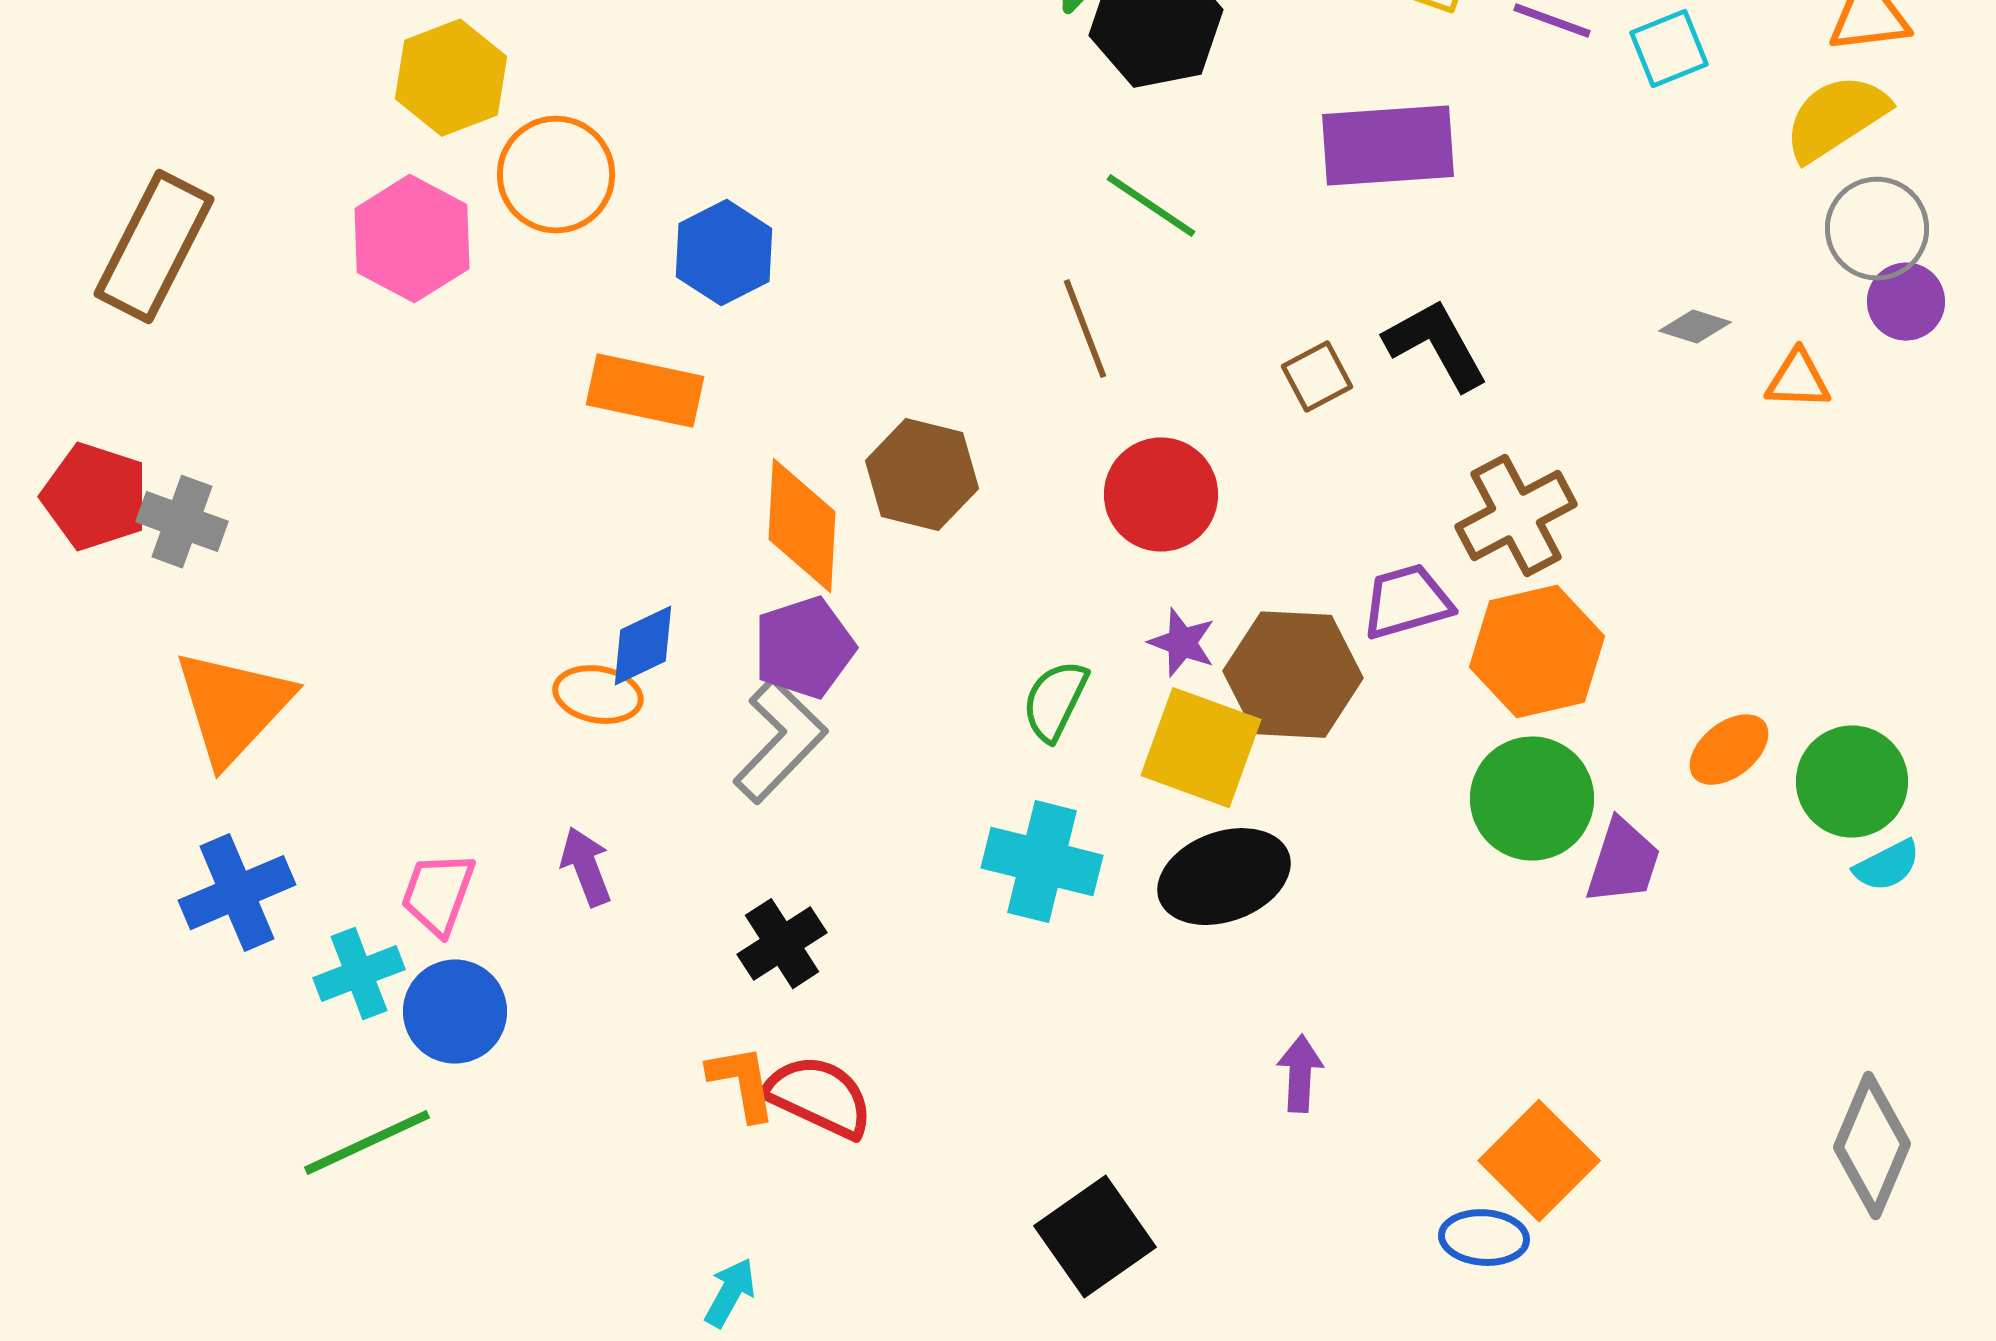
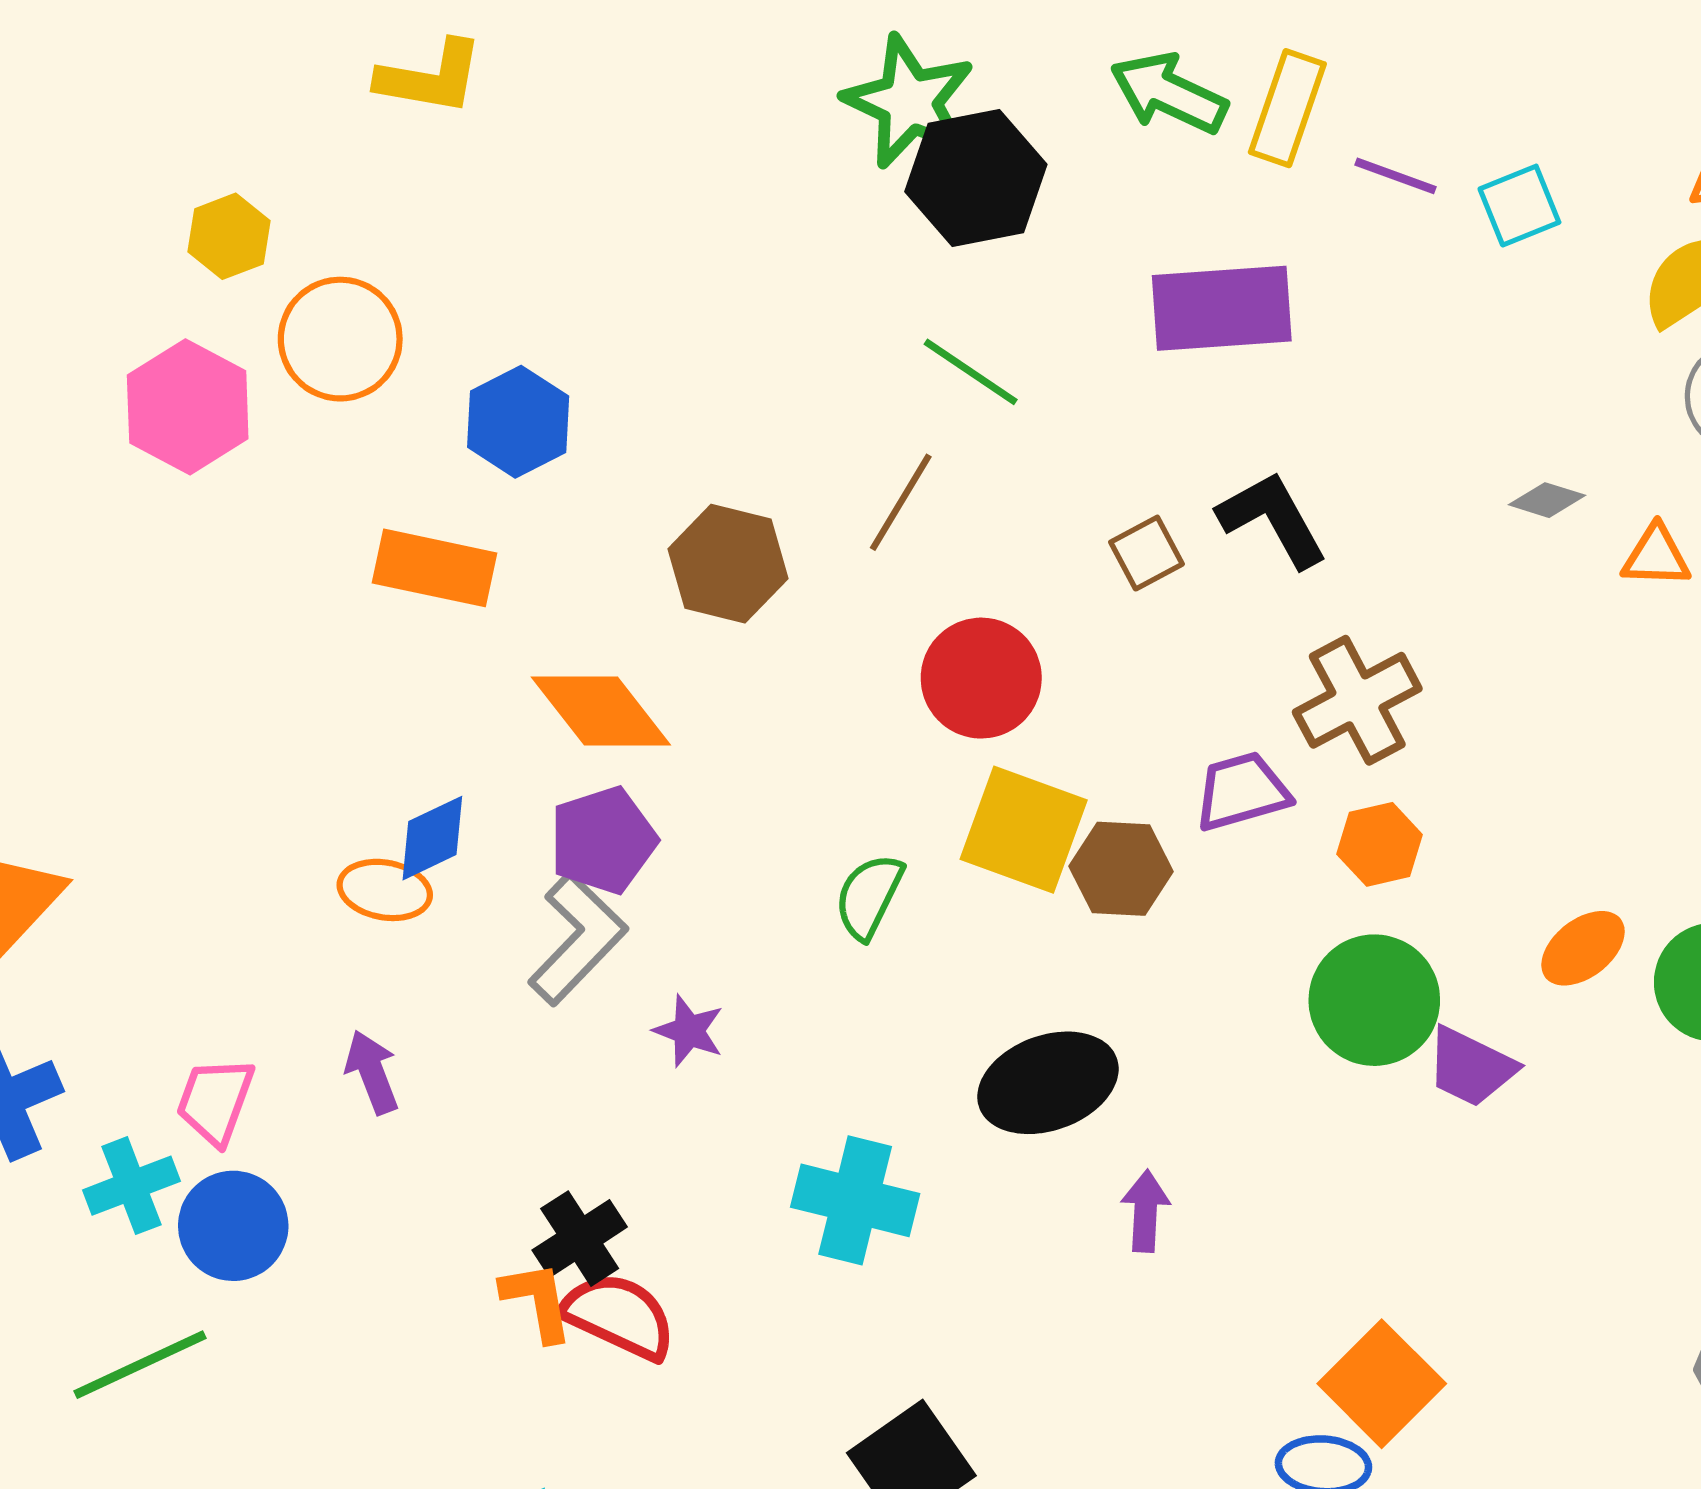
yellow hexagon: (451, 78) -> (229, 236), size x0.7
brown line: (1085, 329) -> (901, 502), turned 52
brown hexagon: (922, 475) -> (728, 564), moved
orange diamond: (802, 526) -> (601, 711), turned -41
purple star: (1182, 643) -> (689, 1031), moved
orange hexagon: (1537, 652) -> (1380, 844), size x0.6
brown hexagon: (1293, 675) -> (1121, 869), size x0.7
yellow square: (1201, 748) -> (1024, 830), moved
cyan cross: (1042, 862) -> (855, 1200), moved
purple trapezoid: (1623, 862) -> (1471, 1067), turned 98
black cross: (782, 944) -> (580, 1239), moved
purple arrow: (1300, 1074) -> (1145, 1211), moved

